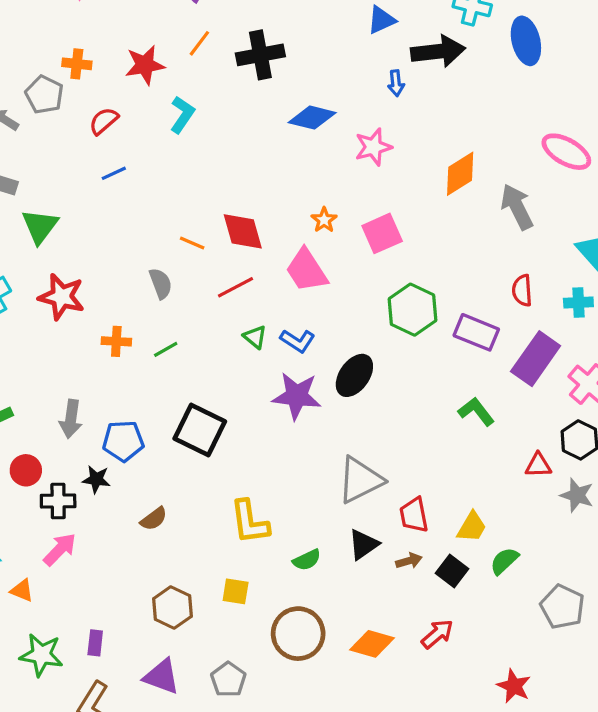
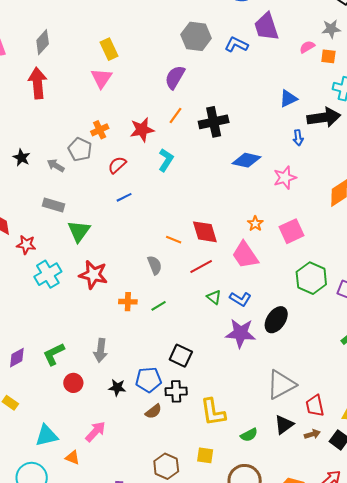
orange cross: (77, 64) -> (100, 130), turned -30
black square: (200, 430) -> (181, 356), size x0.7
blue pentagon: (123, 441) -> (149, 380), moved
black cross: (58, 501) -> (176, 391), moved

